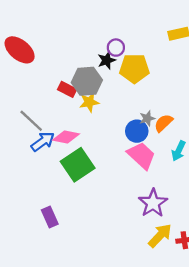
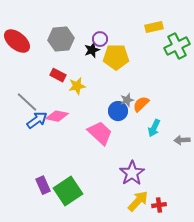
gray hexagon: (87, 81) -> (61, 39), moved
pink trapezoid: (141, 155) -> (100, 133), moved
green square: (78, 165) -> (68, 191), moved

